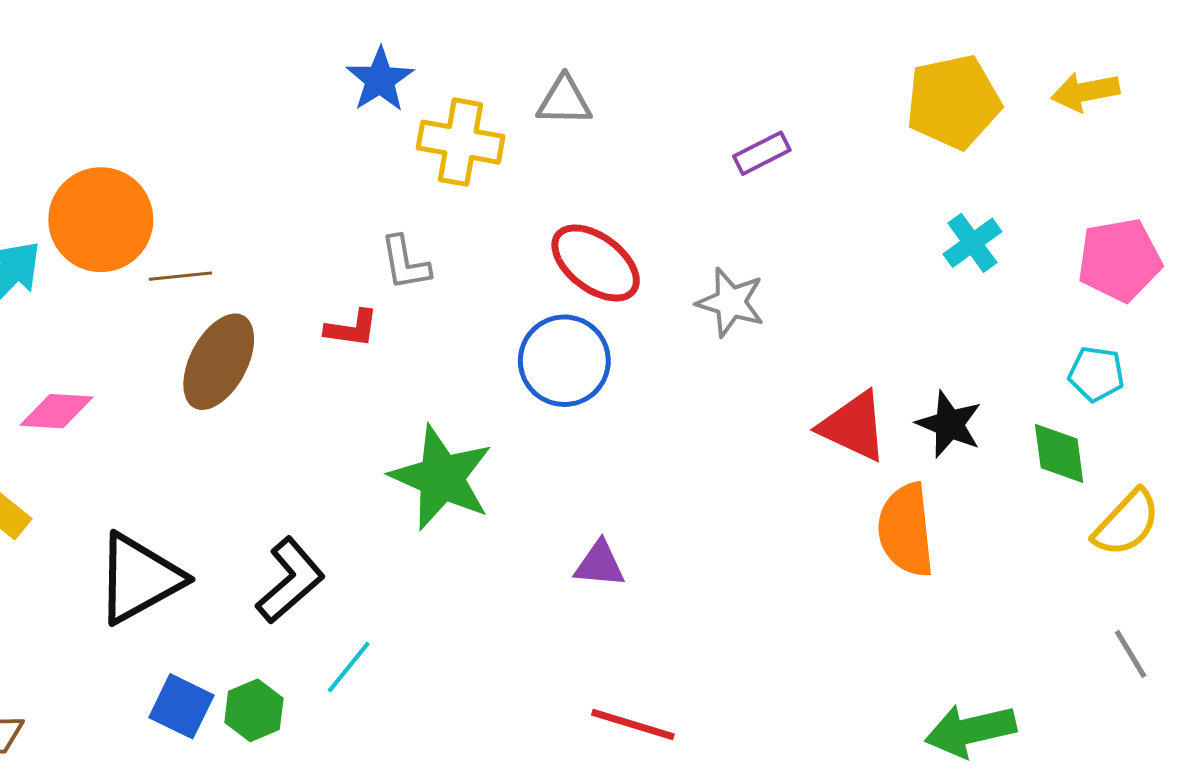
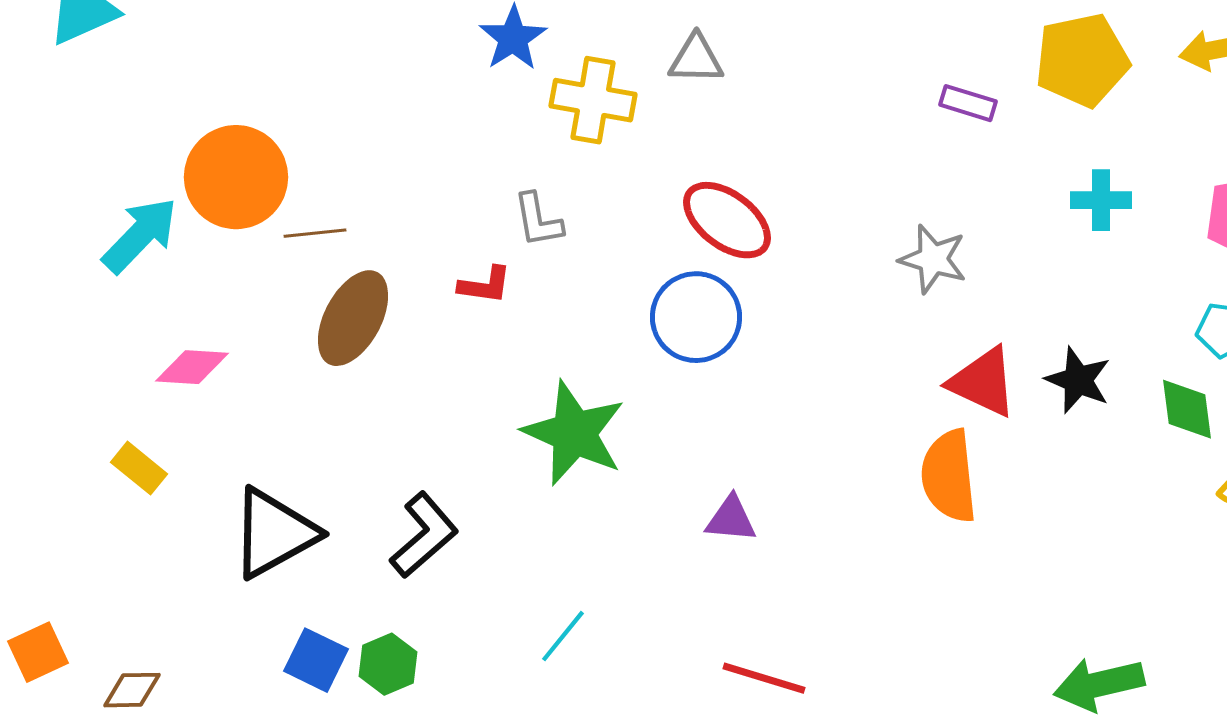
purple rectangle: (762, 153) -> (968, 103), moved, turned 44
cyan cross: (972, 243) -> (1101, 200), turned 36
gray star: (731, 302) -> (933, 259), moved
orange semicircle: (906, 530) -> (949, 476), moved
cyan line: (349, 667) -> (563, 636), moved

